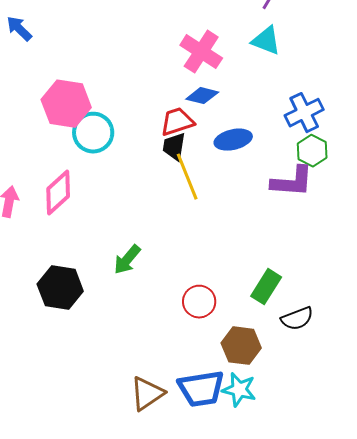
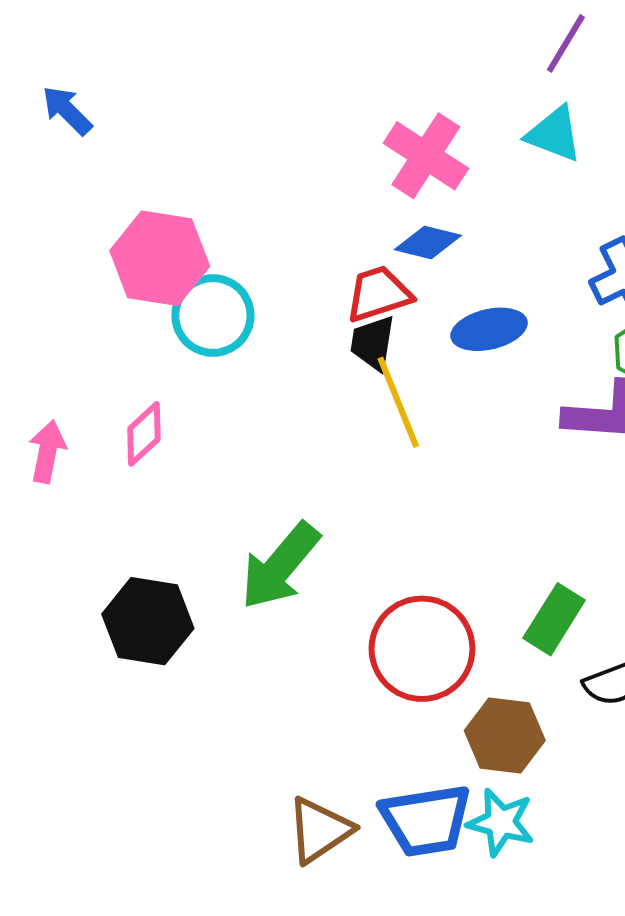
pink diamond: (58, 193) -> (144, 434), size x0.7
green arrow: (127, 260) -> (280, 566), size x1.5
red circle: (199, 302) -> (422, 649), size x1.6

